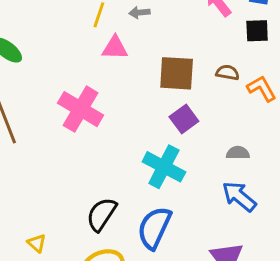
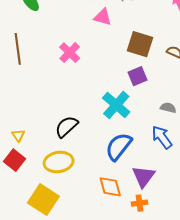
pink cross: (81, 109) -> (70, 53), size x0.7
blue semicircle: (154, 228) -> (119, 146), moved

